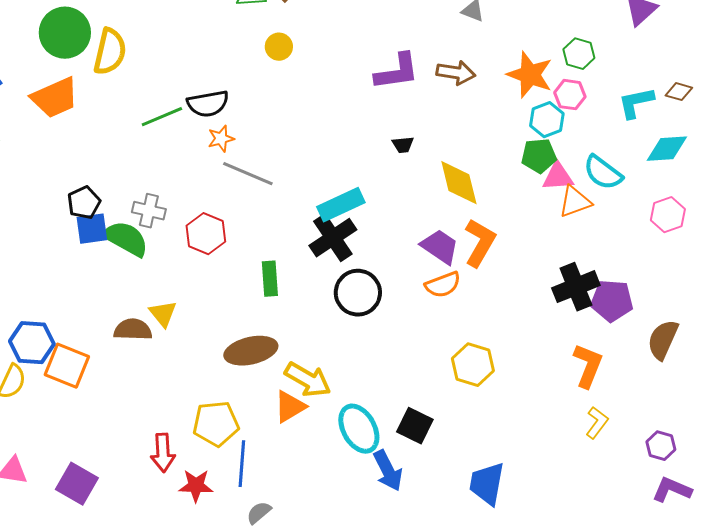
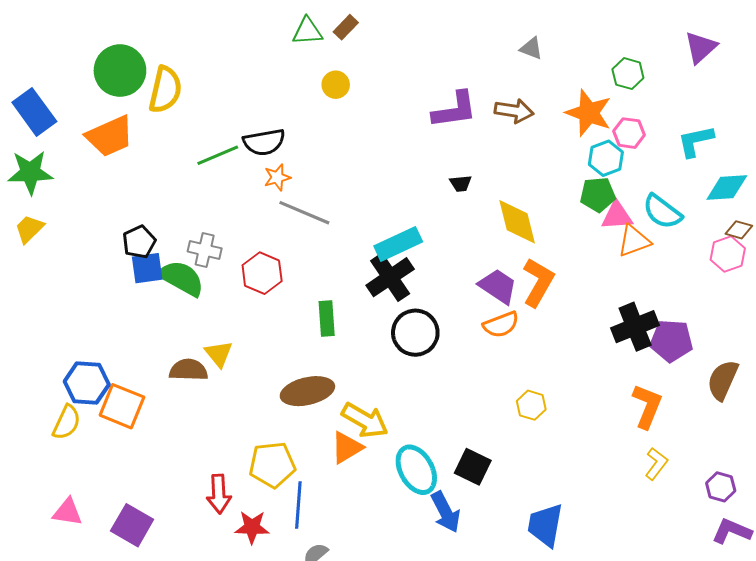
green hexagon: (579, 54) -> (628, 74), moved
brown diamond: (679, 92) -> (739, 230), moved
yellow hexagon: (473, 365) -> (531, 405), size x0.7

